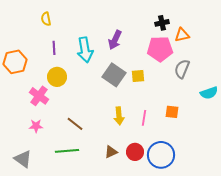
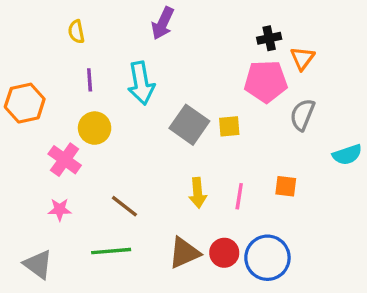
orange triangle: (182, 35) -> (302, 58), turned -42
purple arrow: (115, 40) -> (163, 23), moved
brown triangle: (111, 152) -> (184, 253), size x1.5

